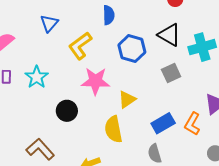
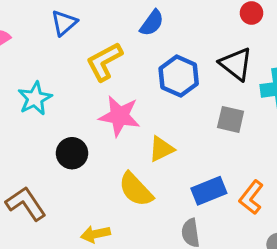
blue semicircle: (109, 15) -> (152, 23), turned 30
gray square: (171, 73) -> (231, 119), turned 30
yellow semicircle: (113, 129) -> (136, 189), turned -40

